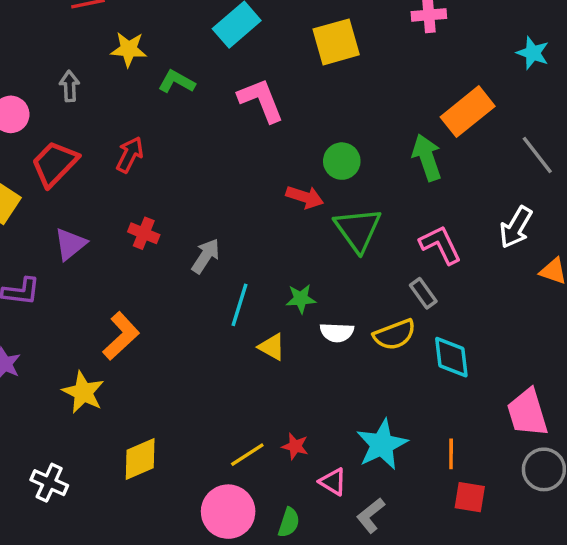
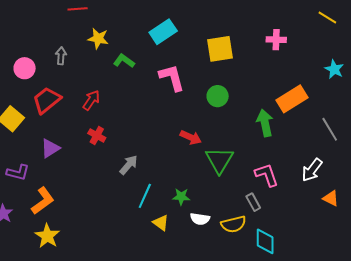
green circle: (342, 161) -> (218, 96), moved
red cross: (144, 233) -> (97, 136), moved
orange L-shape: (121, 336) -> (43, 201), moved

